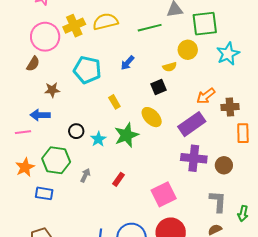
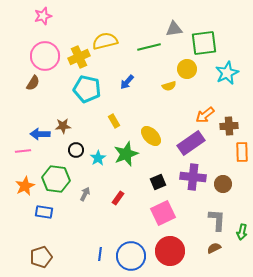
yellow cross: (74, 26) -> (79, 57), moved
black square: (159, 87) -> (158, 182), moved
brown star: (52, 90) -> (63, 126), moved

